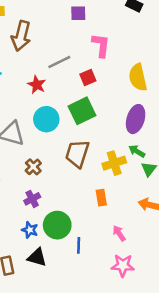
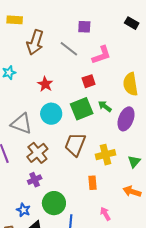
pink L-shape: (101, 45) -> (101, 55), turned 60
gray line: (59, 62) -> (69, 49), moved, turned 60
green arrow: (137, 151) -> (105, 106), moved
brown cross: (33, 167) -> (37, 153), size x1.5
blue star: (30, 230) -> (23, 210), moved

